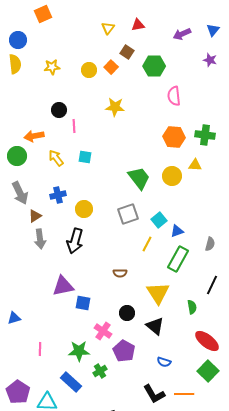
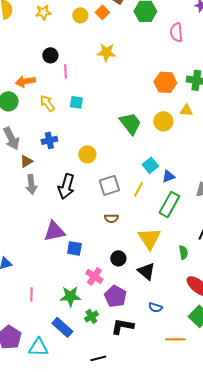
pink semicircle: (174, 96) -> (176, 32), moved
yellow circle: (84, 209) -> (87, 154), moved
gray square: (128, 214) -> (109, 185), moved
black L-shape: (154, 394) -> (122, 326), moved, turned 130

